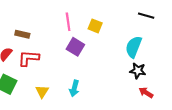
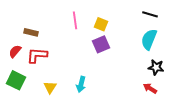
purple square: (75, 47) -> (101, 44), moved, turned 36
cyan semicircle: (134, 47) -> (149, 39), moved
black star: (138, 71) -> (156, 67), moved

